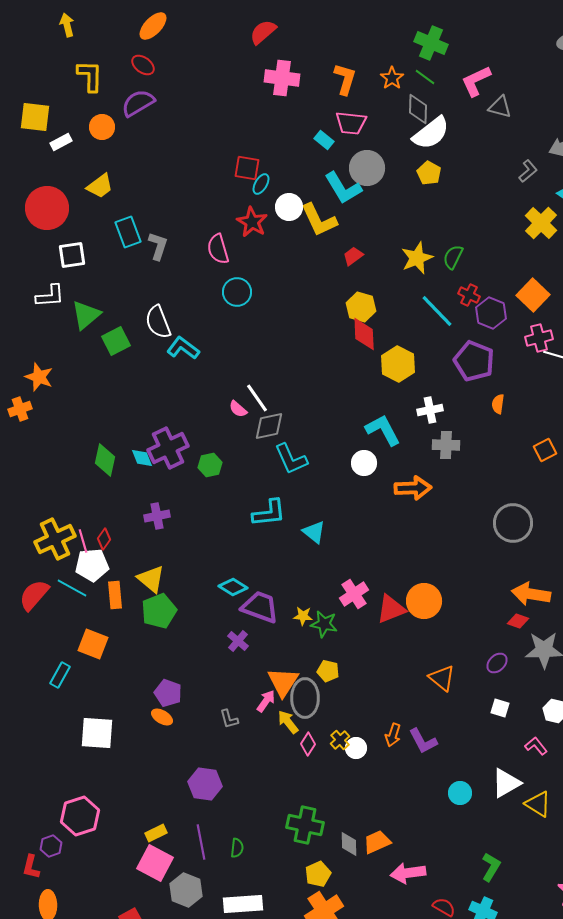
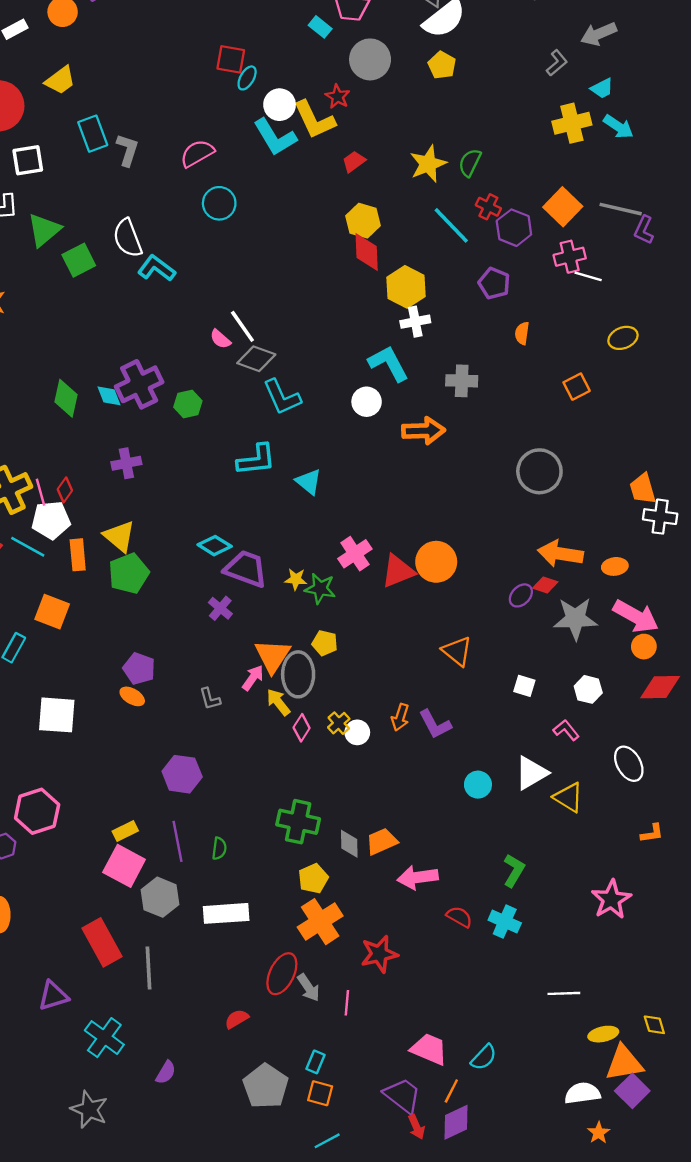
cyan L-shape: (343, 188) -> (275, 137), moved
red star: (252, 222) -> (338, 97), moved, size x0.7
yellow cross: (541, 223) -> (572, 123), turned 32
pink semicircle: (218, 249) -> (197, 153), turned 76
purple pentagon: (474, 361) -> (494, 283), size x0.7
white cross: (430, 410) -> (415, 322), moved
gray diamond: (269, 426) -> (256, 359), turned 32
purple ellipse: (497, 663) -> (521, 595), moved

